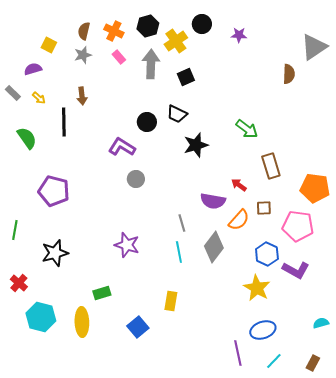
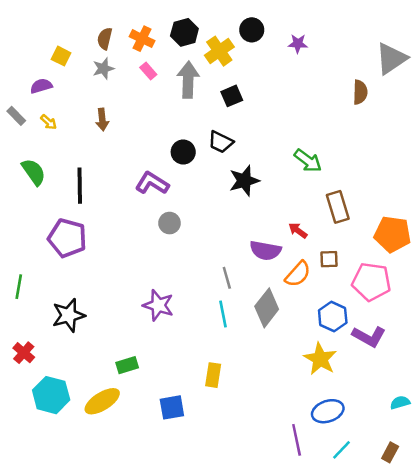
black line: (64, 122) -> (80, 186), moved
yellow ellipse: (82, 322) -> (102, 401), turned 60
blue square: (138, 327) -> (172, 407), turned 30

